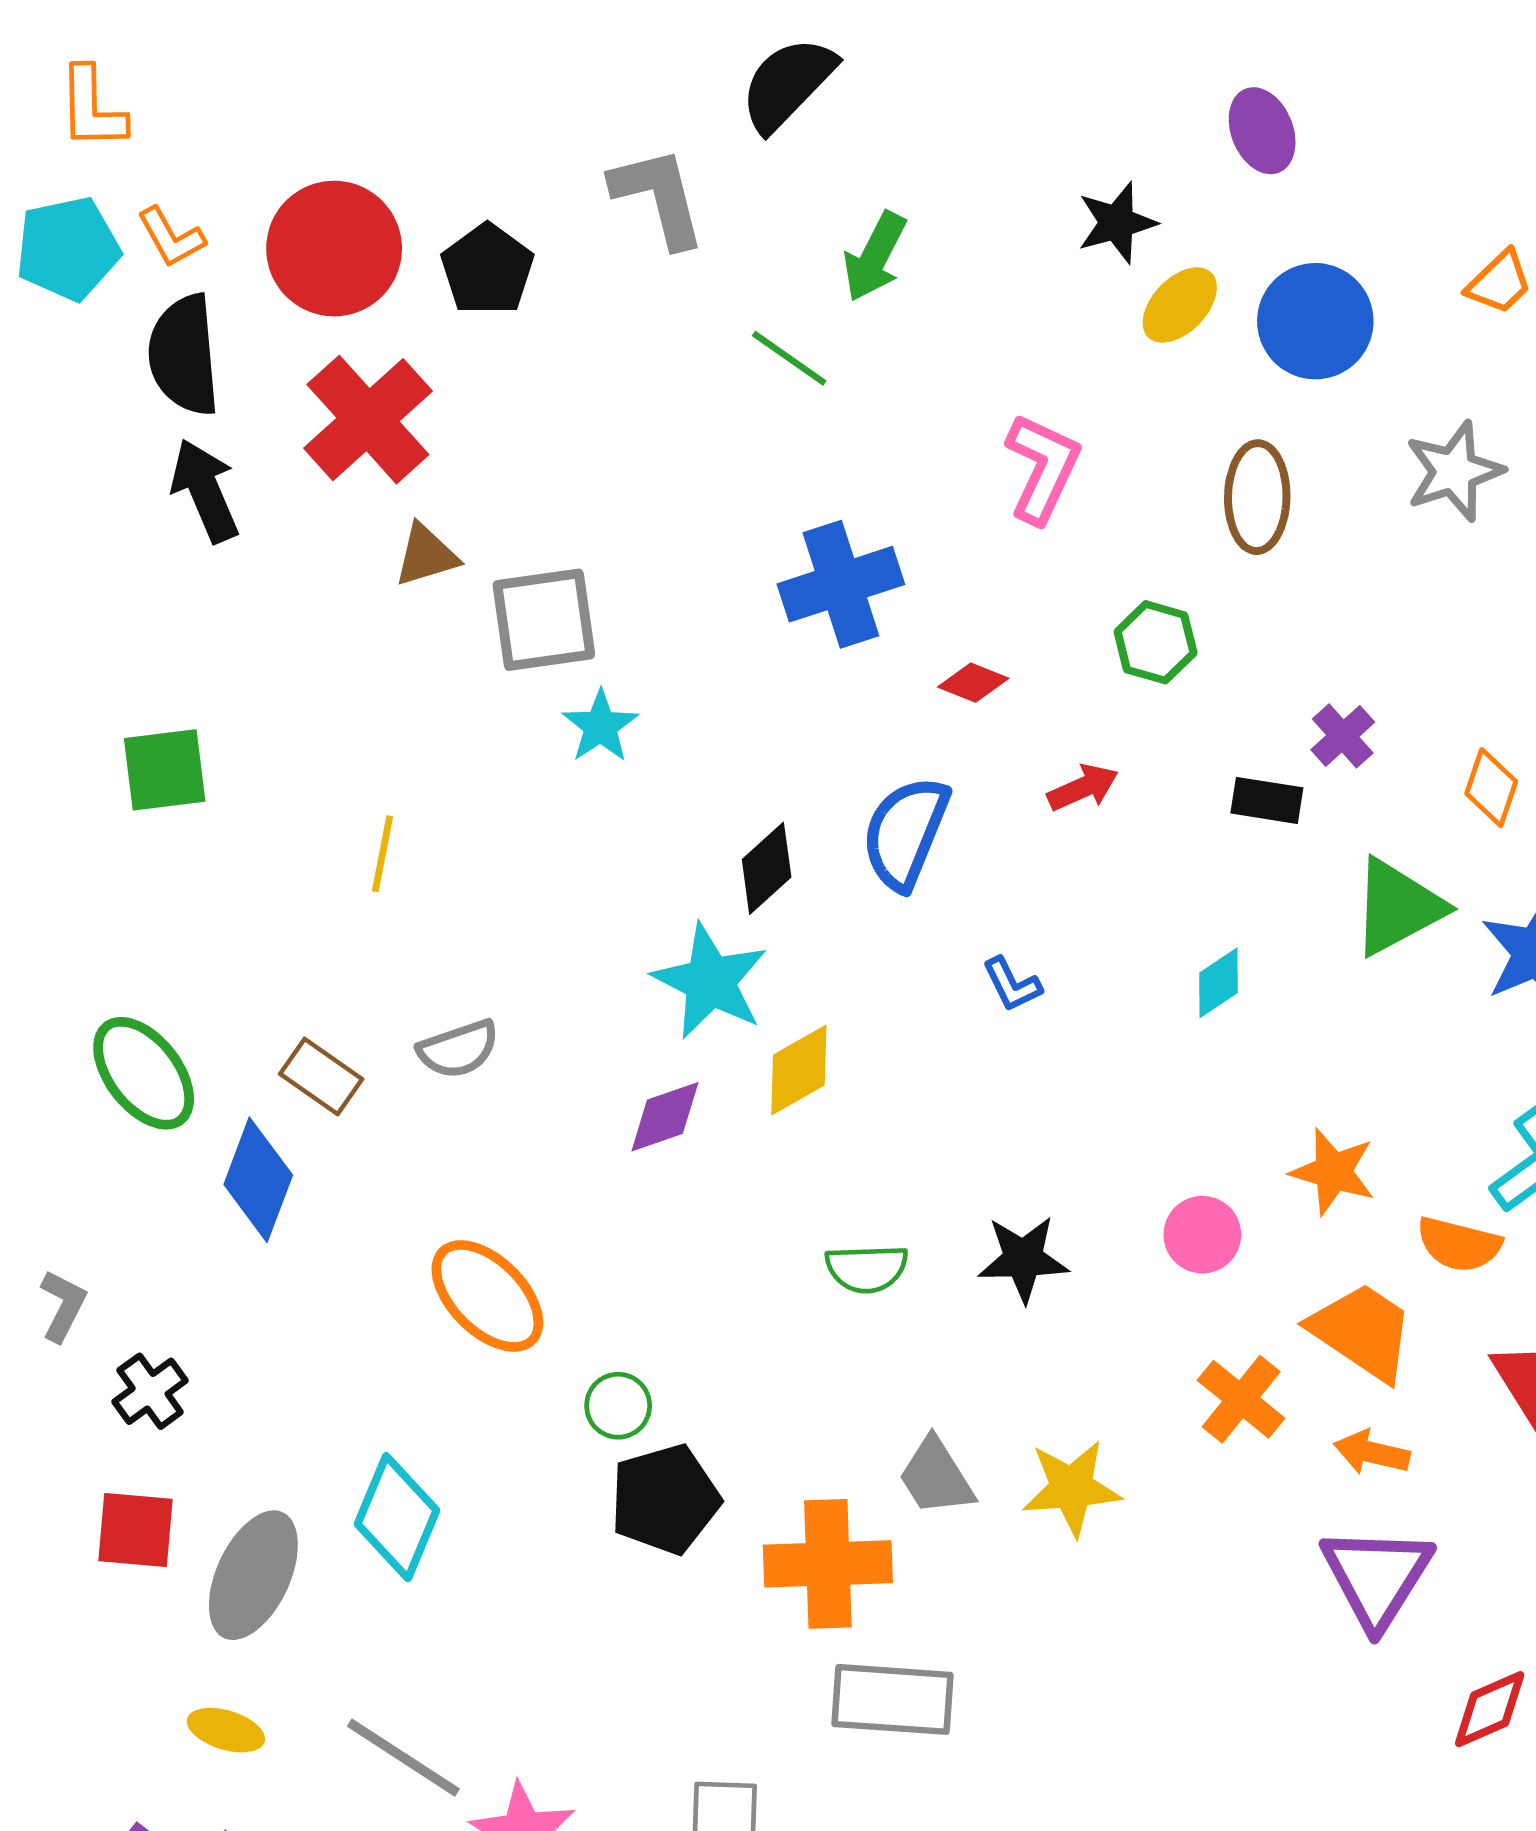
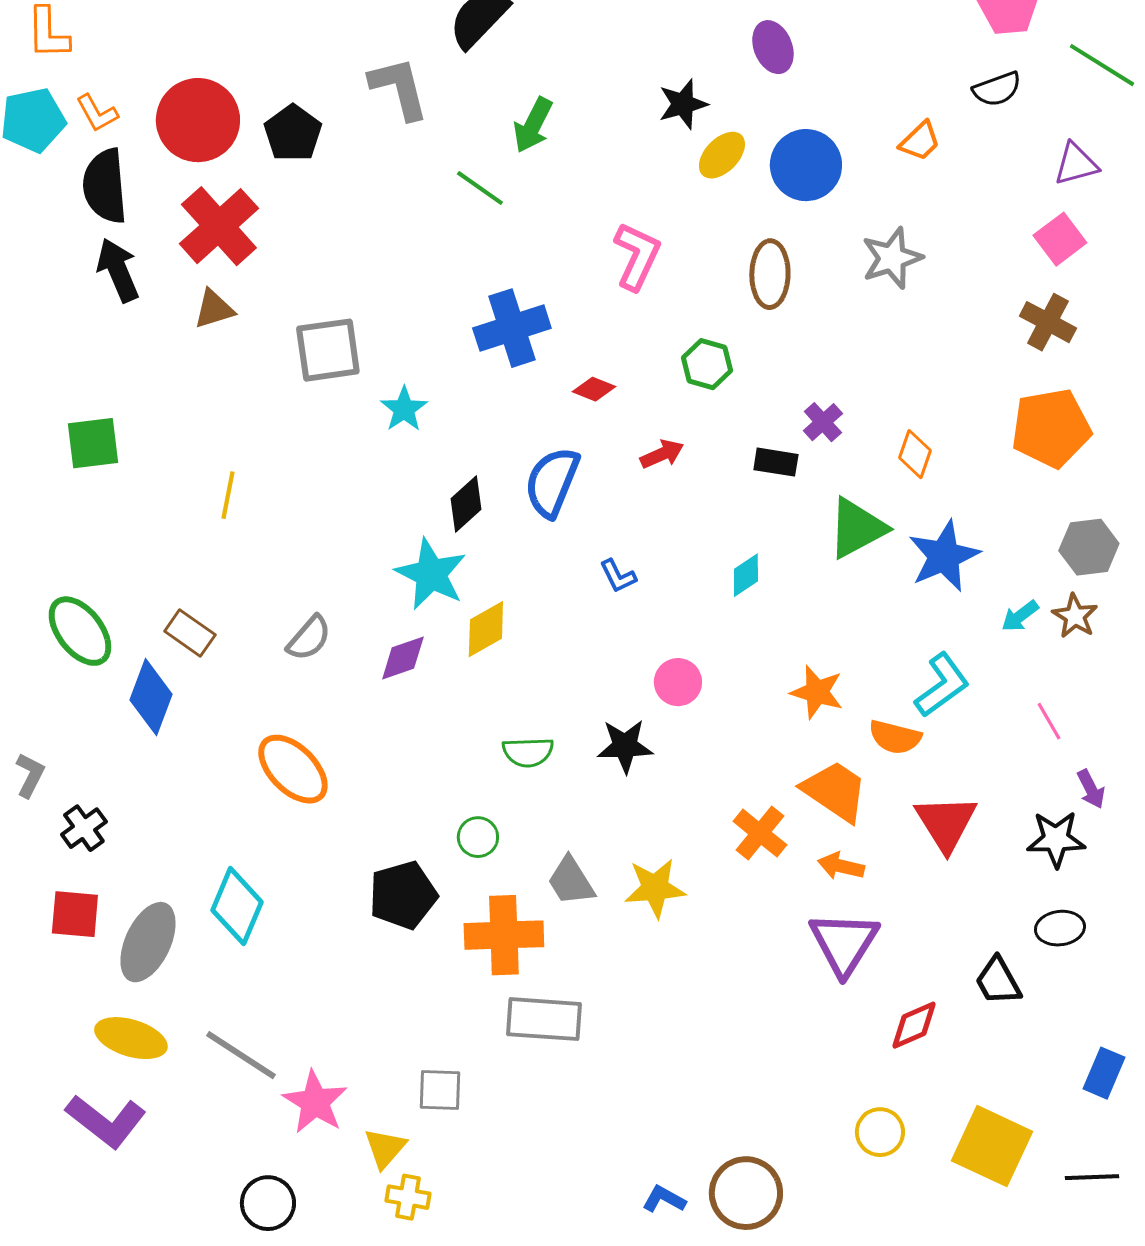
brown triangle: (426, 555) -> (214, 309), moved
cyan star: (600, 726) -> (404, 409), moved
gray semicircle: (458, 1049) -> (309, 638), moved, turned -30
pink circle: (1202, 1235) -> (678, 682), moved
green circle: (618, 1406) -> (478, 837), moved
yellow ellipse: (226, 1730) -> (131, 1038), size x1.5

